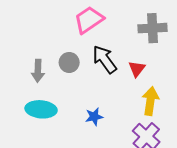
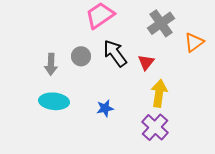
gray cross: (152, 28) -> (161, 23), turned -32

